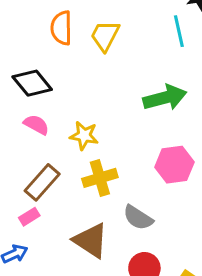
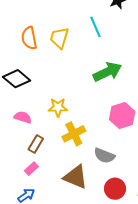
cyan line: (179, 31) -> (95, 27), moved
pink semicircle: (36, 125) -> (23, 117), moved
brown rectangle: (42, 182) -> (36, 144), size x0.7

